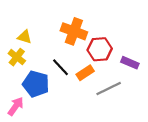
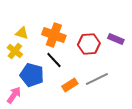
orange cross: (74, 31) -> (54, 35), moved
purple rectangle: (130, 63) -> (116, 39), moved
orange rectangle: (85, 73) -> (70, 85), moved

